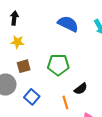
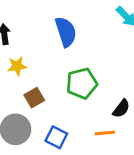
blue semicircle: (68, 24) -> (66, 32), moved, turned 60
orange line: (65, 102) -> (105, 133), turned -64

